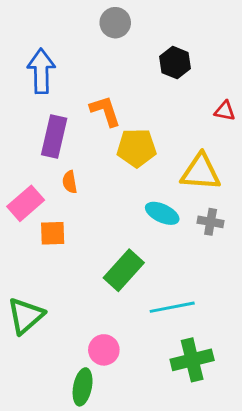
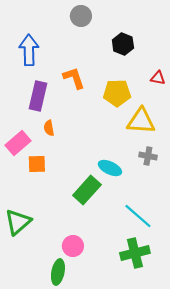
yellow pentagon: (137, 148) -> (117, 93), moved
cyan ellipse: (162, 213) -> (110, 168), moved
cyan line: (172, 307) -> (138, 216), moved, turned 52

